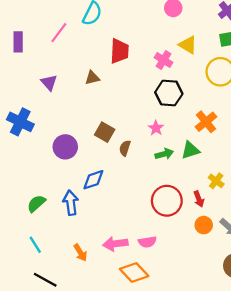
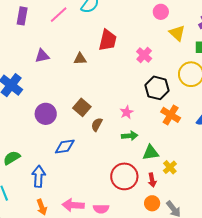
yellow triangle: (188, 45) -> (177, 33), moved
purple triangle: (49, 82) -> (42, 56), turned 49
black hexagon: (169, 93) -> (157, 88), moved
orange cross: (206, 122) -> (171, 115), turned -30
green triangle: (190, 150) -> (151, 153), moved
blue arrow: (71, 203) -> (39, 176), moved

